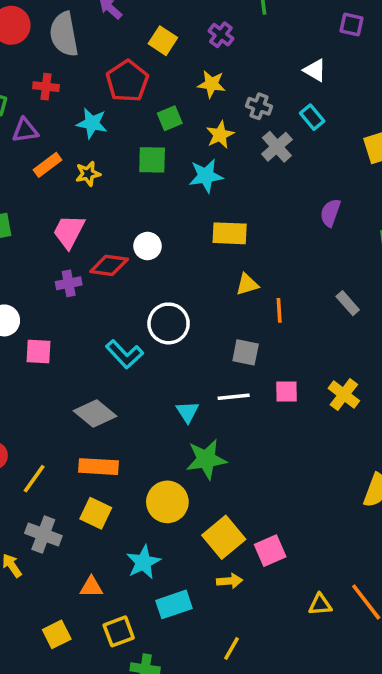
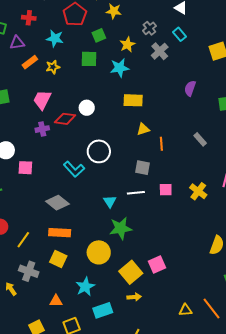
yellow star: (212, 84) -> (114, 11), moved
gray cross: (259, 106) -> (149, 28), turned 32
pink square: (270, 551) -> (157, 265), moved

